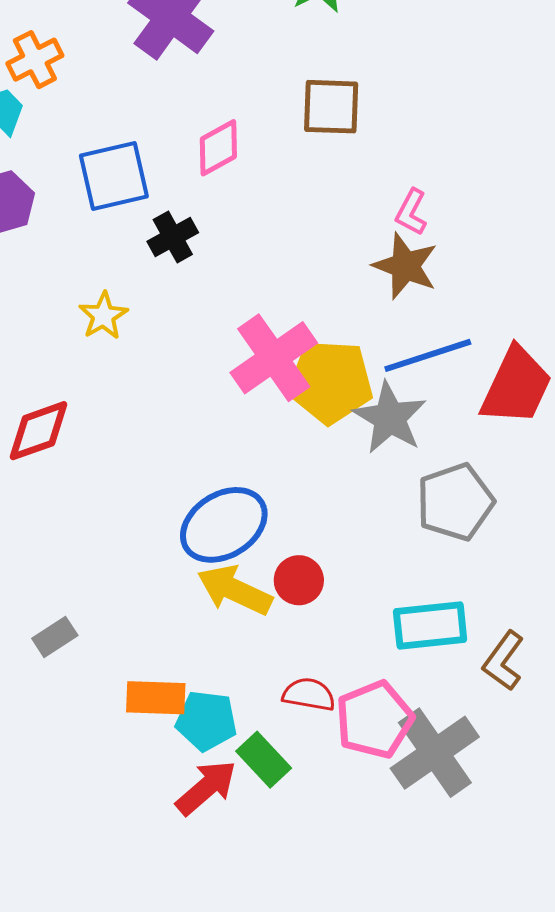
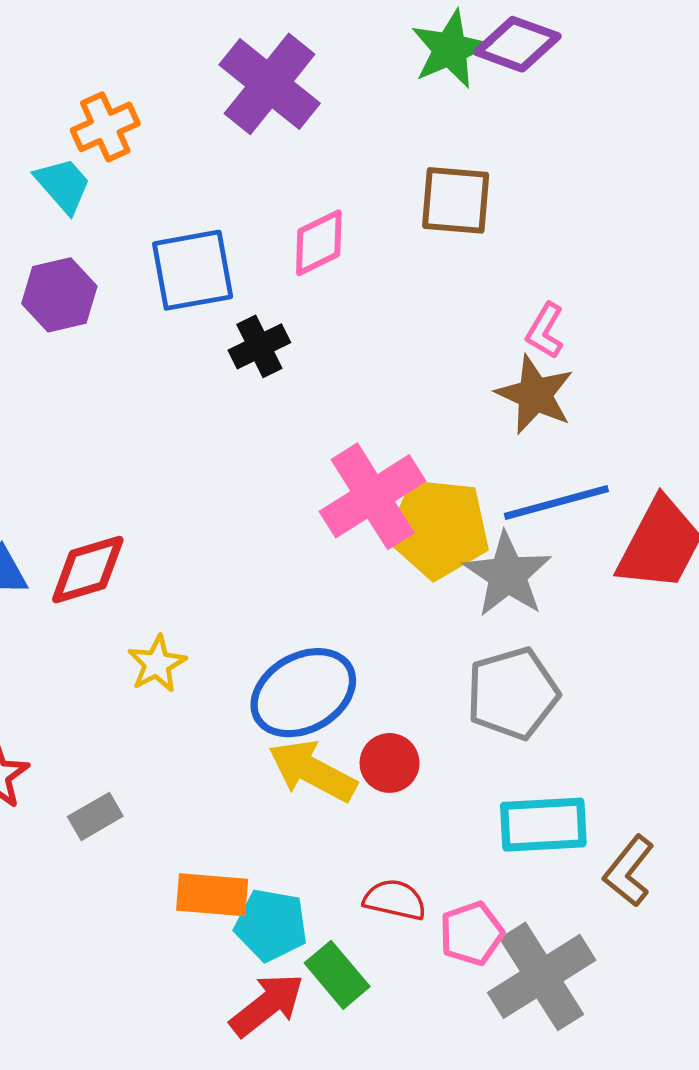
yellow star: (103, 316) -> (157, 664), moved
gray pentagon: (455, 502) -> (513, 693), moved
pink pentagon: (374, 720) -> (472, 934), size x0.7

